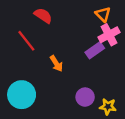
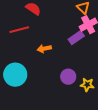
red line: (26, 41) -> (19, 30), turned -66
orange arrow: (56, 63) -> (44, 49), turned 112

